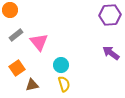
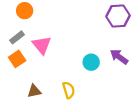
orange circle: (10, 10) -> (25, 11), moved
cyan circle: (61, 65) -> (91, 62), moved
orange square: (17, 68) -> (17, 59), moved

